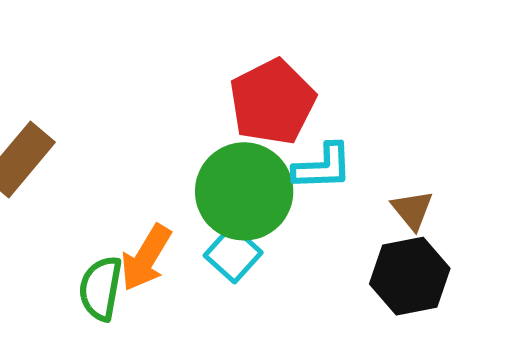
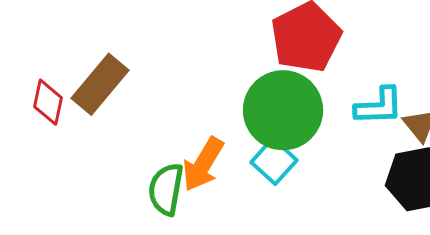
cyan L-shape: (323, 167) -> (379, 106), moved

